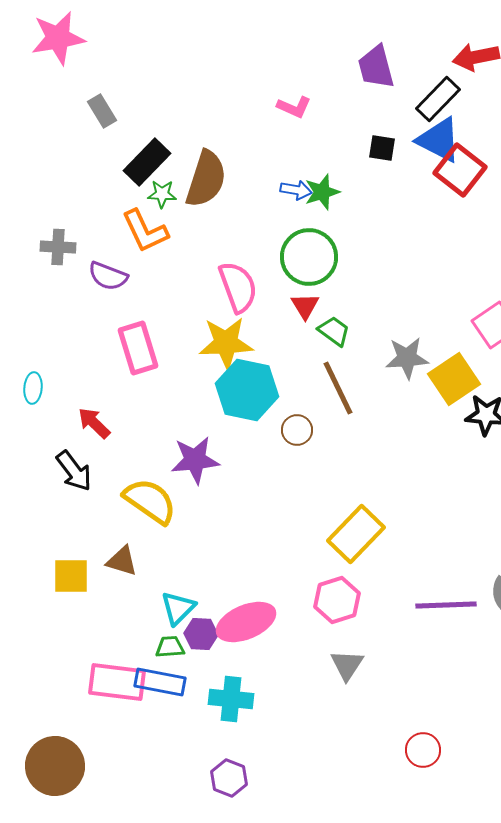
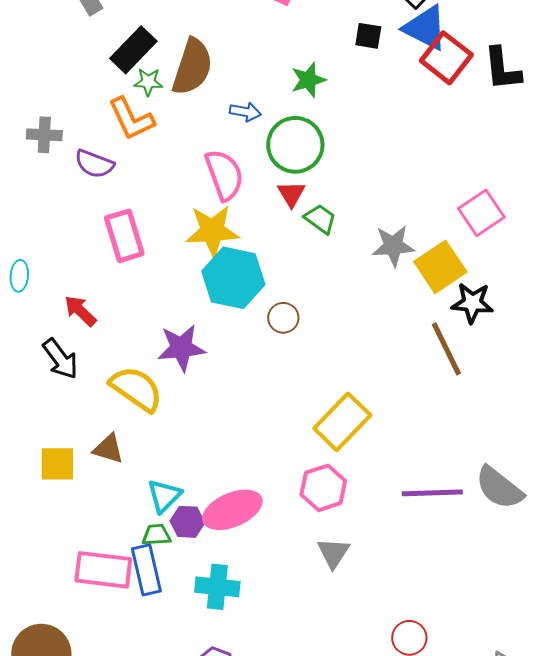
blue arrow: (296, 190) -> (245, 112), moved
brown line: (338, 388) -> (446, 349), moved
blue rectangle: (160, 682) -> (146, 570), turned 66

